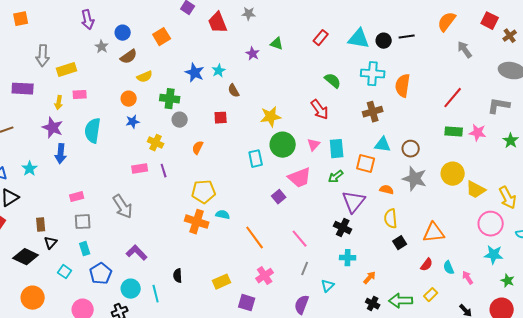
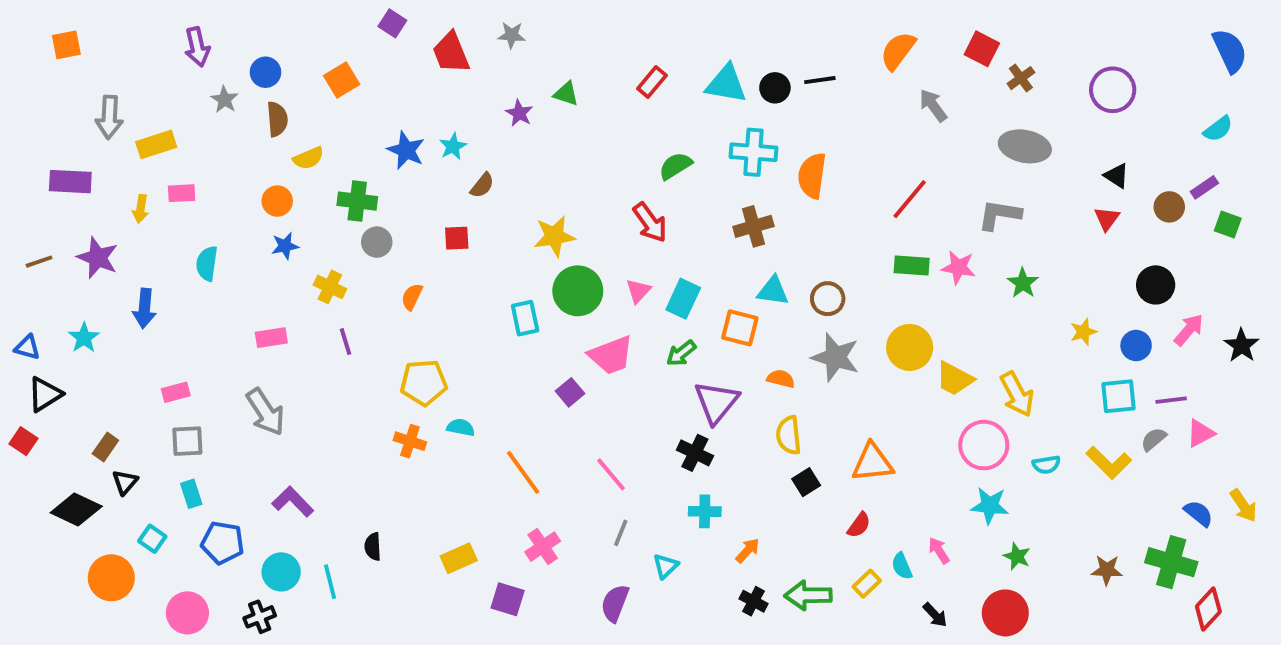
brown semicircle: (129, 57) -> (277, 119), turned -60
green semicircle: (333, 81) -> (675, 166), turned -72
brown semicircle: (234, 91) -> (482, 185), turned -112
purple star: (53, 128) -> (98, 258), moved
cyan semicircle: (93, 131) -> (207, 264), size x0.7
cyan rectangle: (337, 149) -> (683, 299), turned 30
pink rectangle: (140, 169) -> (271, 338), moved
orange cross: (197, 222) -> (410, 441), size x0.7
brown rectangle: (41, 225) -> (105, 447), turned 40
cyan semicircle: (449, 268) -> (902, 566), moved
blue pentagon: (101, 274) -> (223, 543), turned -30
orange circle: (33, 298) -> (111, 578), moved

